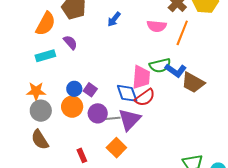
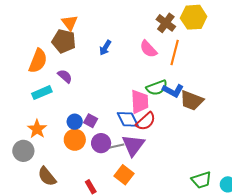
pink semicircle: (157, 26) -> (148, 49), turned 48
orange star: (36, 91) -> (37, 129), turned -30
gray circle: (41, 111) -> (23, 151), moved

